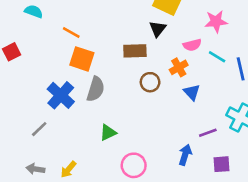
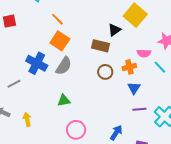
black triangle: (158, 29) -> (114, 30), moved
blue cross: (61, 95) -> (37, 63), turned -30
purple line: (208, 133) -> (139, 109), moved
yellow arrow: (68, 169) -> (27, 119), turned 112

